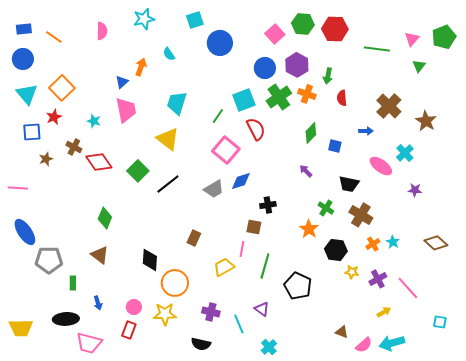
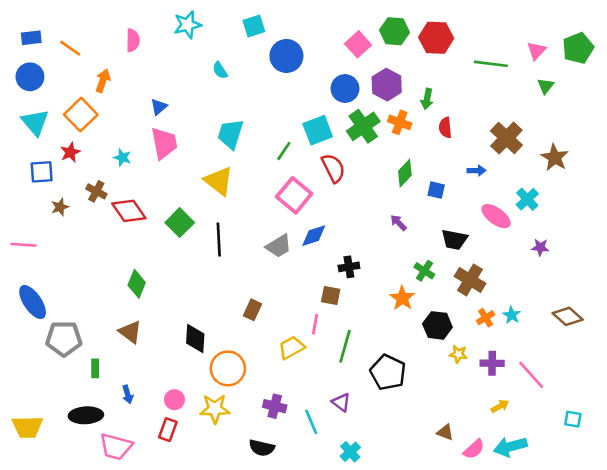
orange arrow: (141, 67) -> (103, 81), moved
black line: (168, 184) -> (219, 240), turned -55
purple cross: (378, 279) -> (492, 363), turned 30

